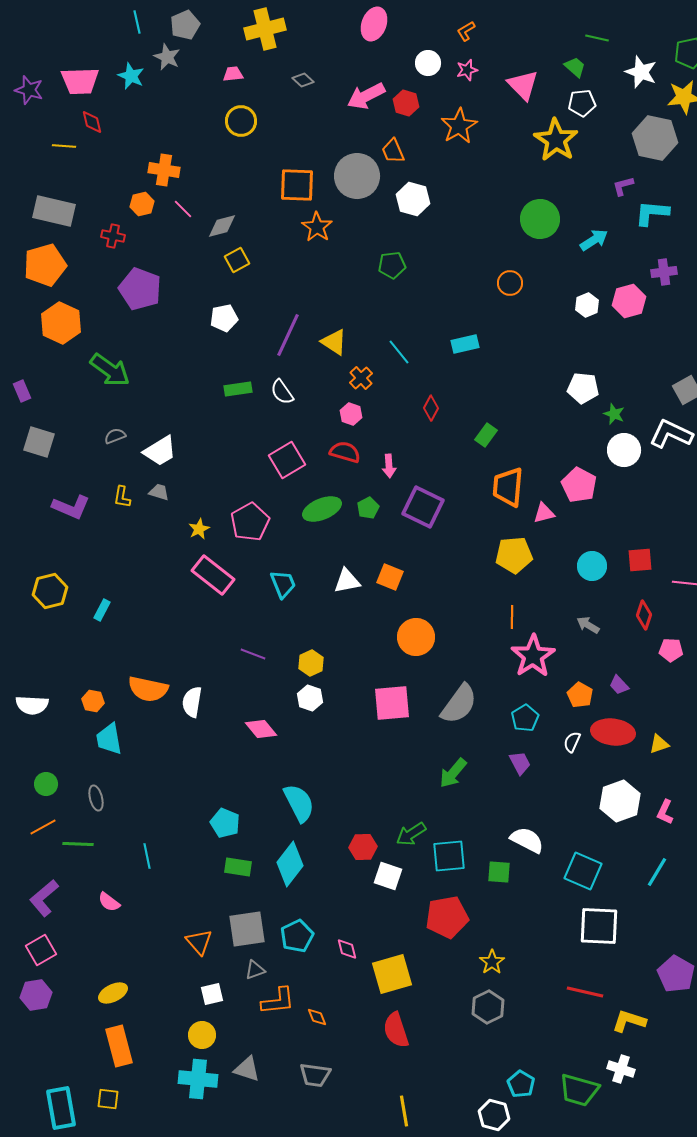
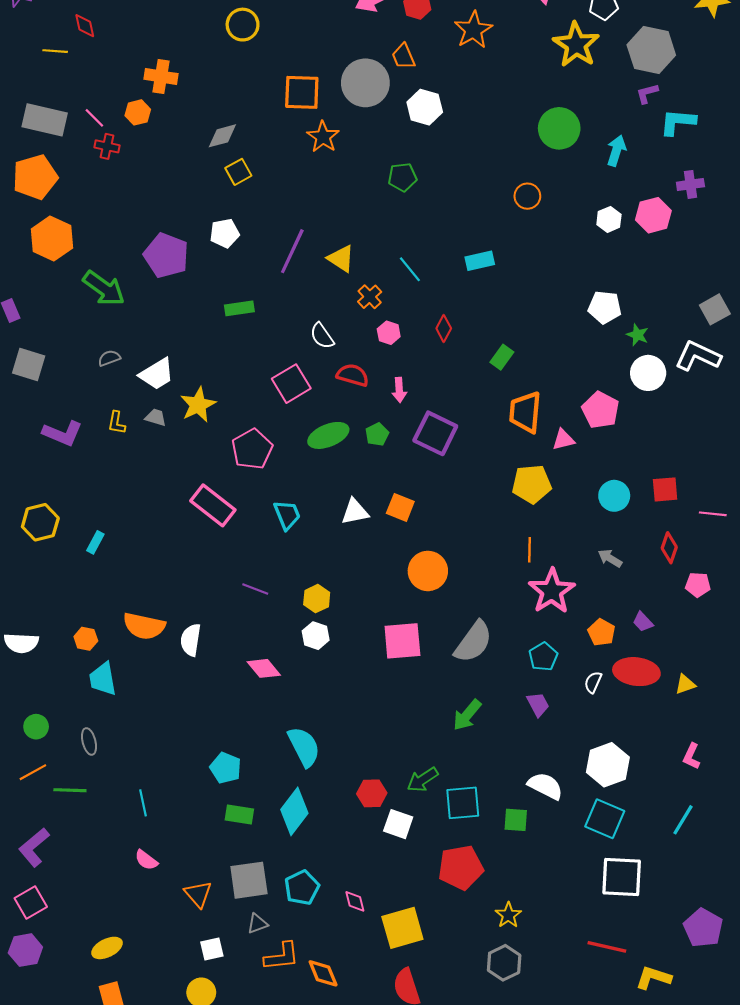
gray hexagon: (655, 138) -> (651, 50), moved
pink line: (183, 209) -> (94, 118), moved
cyan arrow: (594, 240) -> (616, 151), turned -40
purple pentagon: (140, 289) -> (166, 255), moved
white semicircle: (282, 392) -> (322, 336), moved
pink hexagon: (351, 414) -> (389, 333), moved
yellow star: (199, 529) -> (198, 405), moved, size x1.6
white hexagon: (620, 801) -> (608, 765), moved
pink semicircle: (109, 902) -> (146, 860), moved
orange diamond: (317, 1017) -> (323, 973), size x1.5

